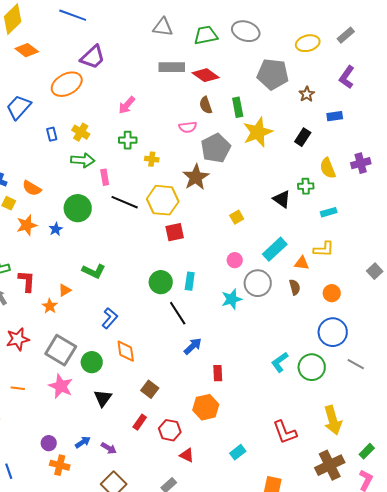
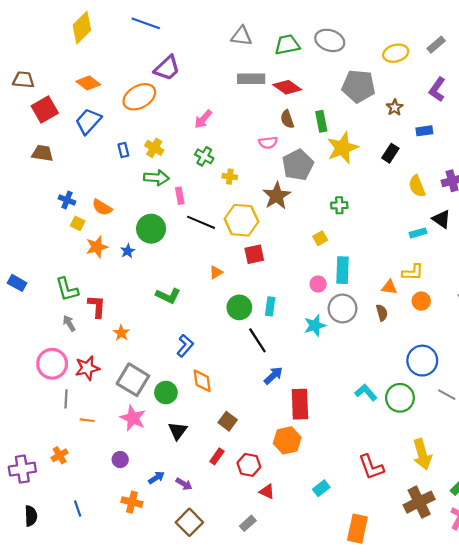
orange diamond: (27, 50) -> (88, 83), moved
green cross: (128, 140) -> (204, 156), turned 30
green cross: (306, 186) -> (339, 205), moved
black triangle: (282, 199) -> (441, 219), moved
cyan rectangle: (275, 249) -> (343, 270), moved, turned -45
orange triangle: (65, 290) -> (216, 272), moved
orange circle: (332, 293) -> (421, 301), moved
cyan L-shape: (280, 362) -> (366, 393), turned 85
red rectangle: (218, 373) -> (300, 404), size x1.8
purple circle: (49, 443) -> (120, 460), moved

